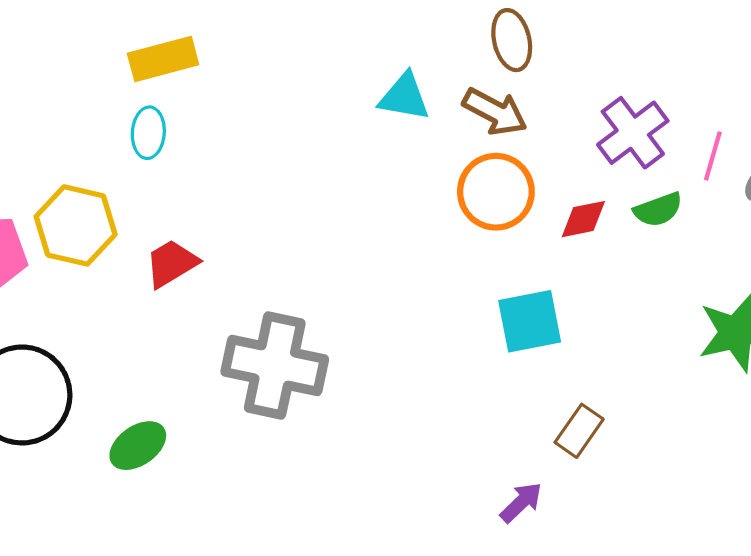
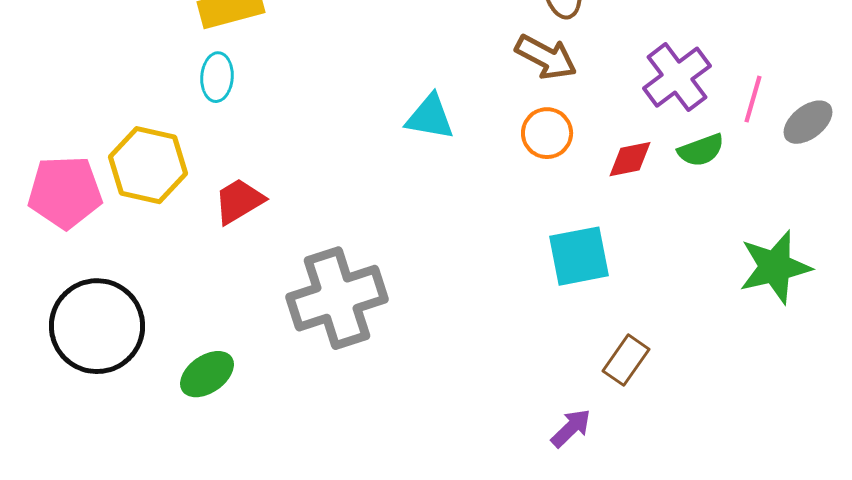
cyan triangle: (404, 97) -> (430, 117), moved
orange circle: (496, 192) -> (547, 133), size x0.7
gray cross: (275, 365) -> (337, 298), turned -30

